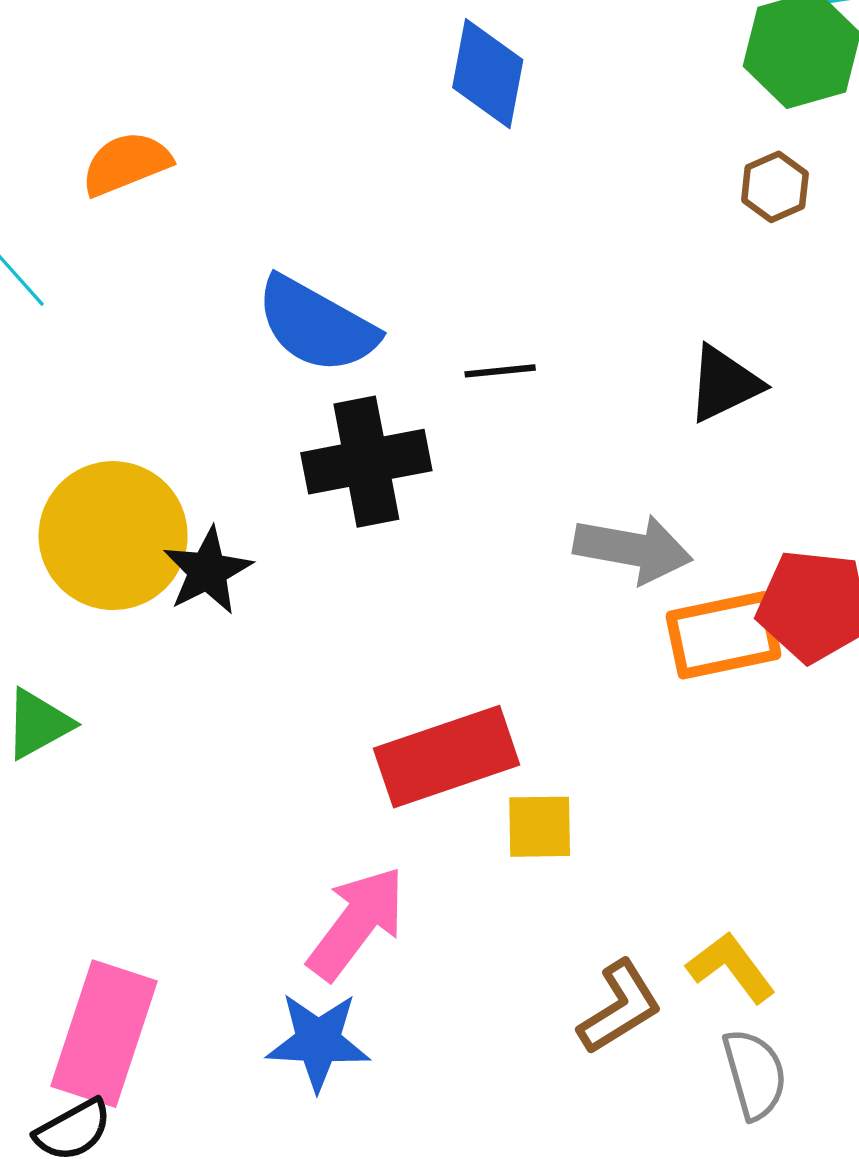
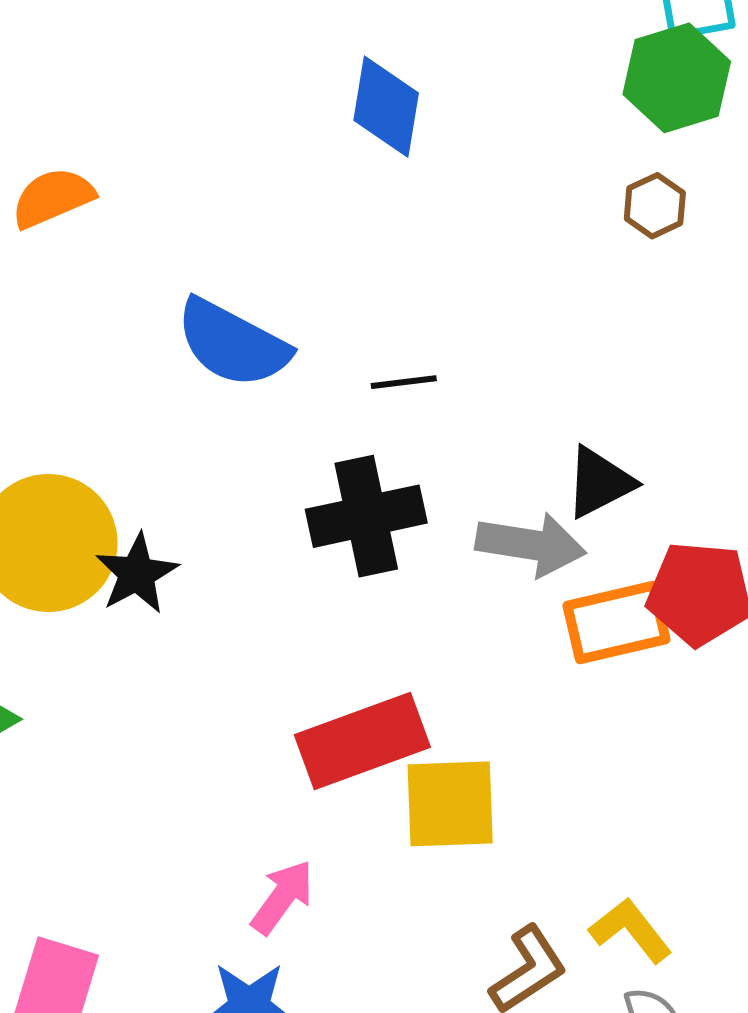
black triangle: (724, 384) -> (599, 482), moved
black cross: (366, 462) -> (366, 516), moved
yellow square: (540, 827) -> (450, 804), size x1.5
pink arrow: (357, 923) -> (282, 897), size x0.7

